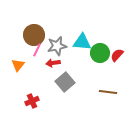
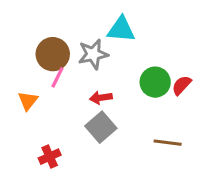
cyan triangle: (82, 42) -> (121, 29), moved
gray star: (57, 46) -> (93, 54), moved
red arrow: (53, 63) -> (101, 98), moved

